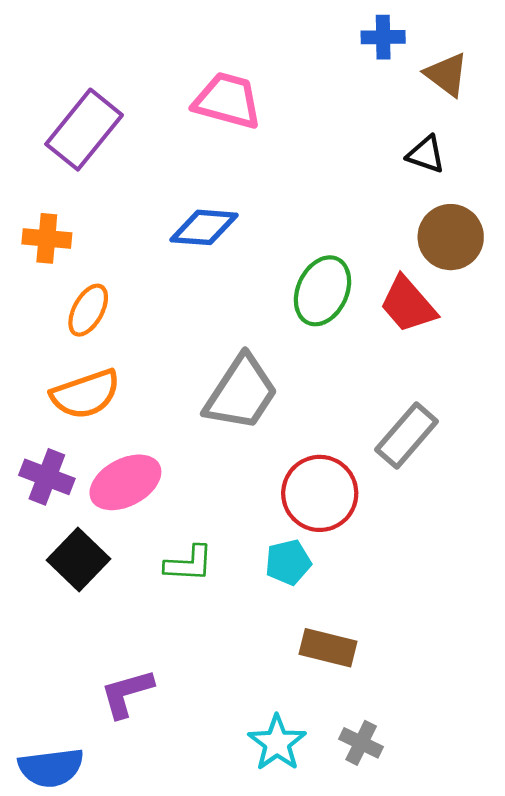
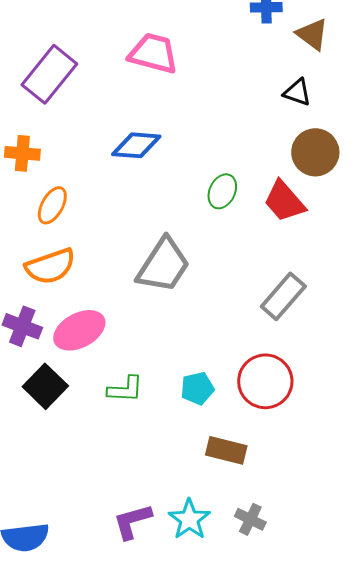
green ellipse: (322, 291) -> (222, 191), size x0.7
red circle: (320, 493) -> (265, 381), moved
purple L-shape: (127, 693) -> (132, 521), moved

